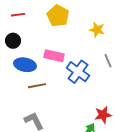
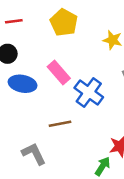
pink rectangle: (54, 56) -> (59, 72), turned 36
brown line: (37, 86) -> (60, 124), moved

